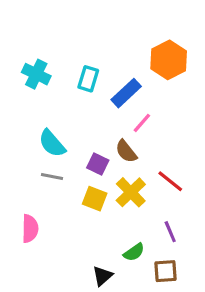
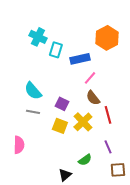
cyan cross: (36, 74) -> (38, 37), moved
blue rectangle: (126, 93) -> (80, 59), turned 30
brown semicircle: (126, 151) -> (93, 98), moved
red line: (170, 181) -> (108, 115), turned 36
brown square: (166, 271) -> (118, 170), moved

